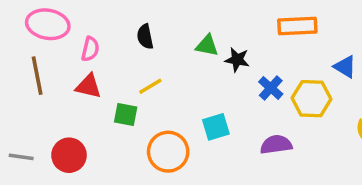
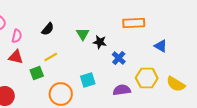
black semicircle: (145, 37) -> (48, 29), turned -128
green triangle: (207, 45) -> (83, 34), turned 48
yellow hexagon: (311, 99) -> (147, 78), moved
green square: (126, 114) -> (37, 73), turned -32

